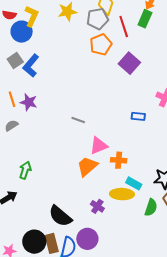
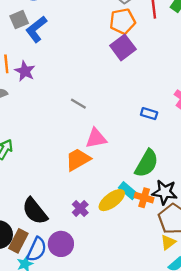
purple square: (129, 63) -> (123, 47), moved
orange cross: (119, 160) -> (144, 198), moved
yellow ellipse: (122, 194) -> (112, 200), turned -50
green semicircle: (151, 208) -> (147, 163), moved, size x1.4
brown rectangle: (52, 243) -> (18, 241), turned 30

